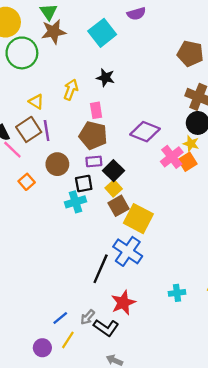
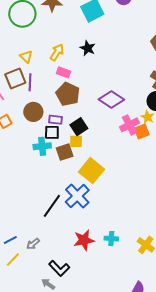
pink rectangle: (96, 110) -> (63, 72), moved, turned -72
purple rectangle: (94, 161) -> (56, 120), moved
yellow square: (114, 188) -> (76, 141), turned 32
brown square: (118, 206) -> (65, 152), moved
red star: (123, 303) -> (84, 240), moved
black L-shape: (106, 328) -> (59, 268), moved

